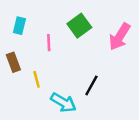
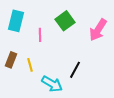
cyan rectangle: (19, 26) -> (16, 21), size x1.5
brown rectangle: (13, 62) -> (11, 60), moved, turned 42

